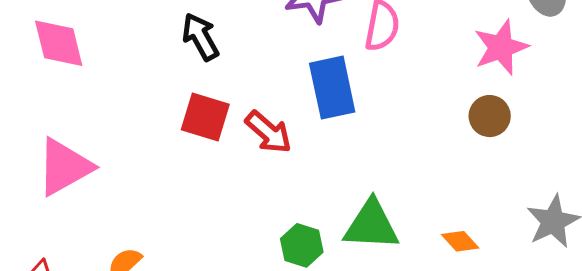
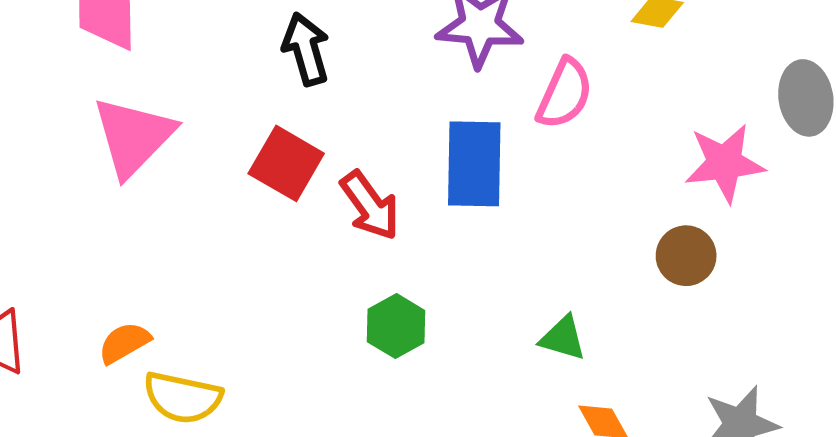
pink triangle: (64, 167) -> (133, 137), moved, turned -30
green triangle: (371, 225) -> (563, 338), moved, size x0.6
green hexagon: (302, 245) -> (396, 326), moved

